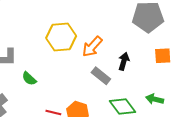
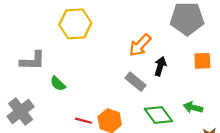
yellow hexagon: (61, 37) -> (75, 24), moved
orange arrow: (92, 47) -> (140, 45), moved

